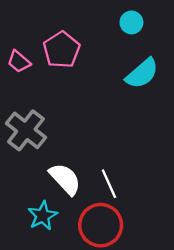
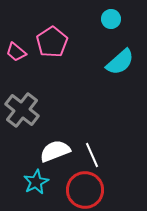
white semicircle: (65, 179) -> (55, 151), turned -68

